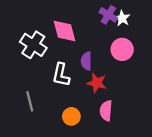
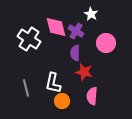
purple cross: (108, 15) -> (76, 31), moved
white star: (122, 18) -> (91, 14), moved
white L-shape: (61, 75) -> (53, 83), moved

